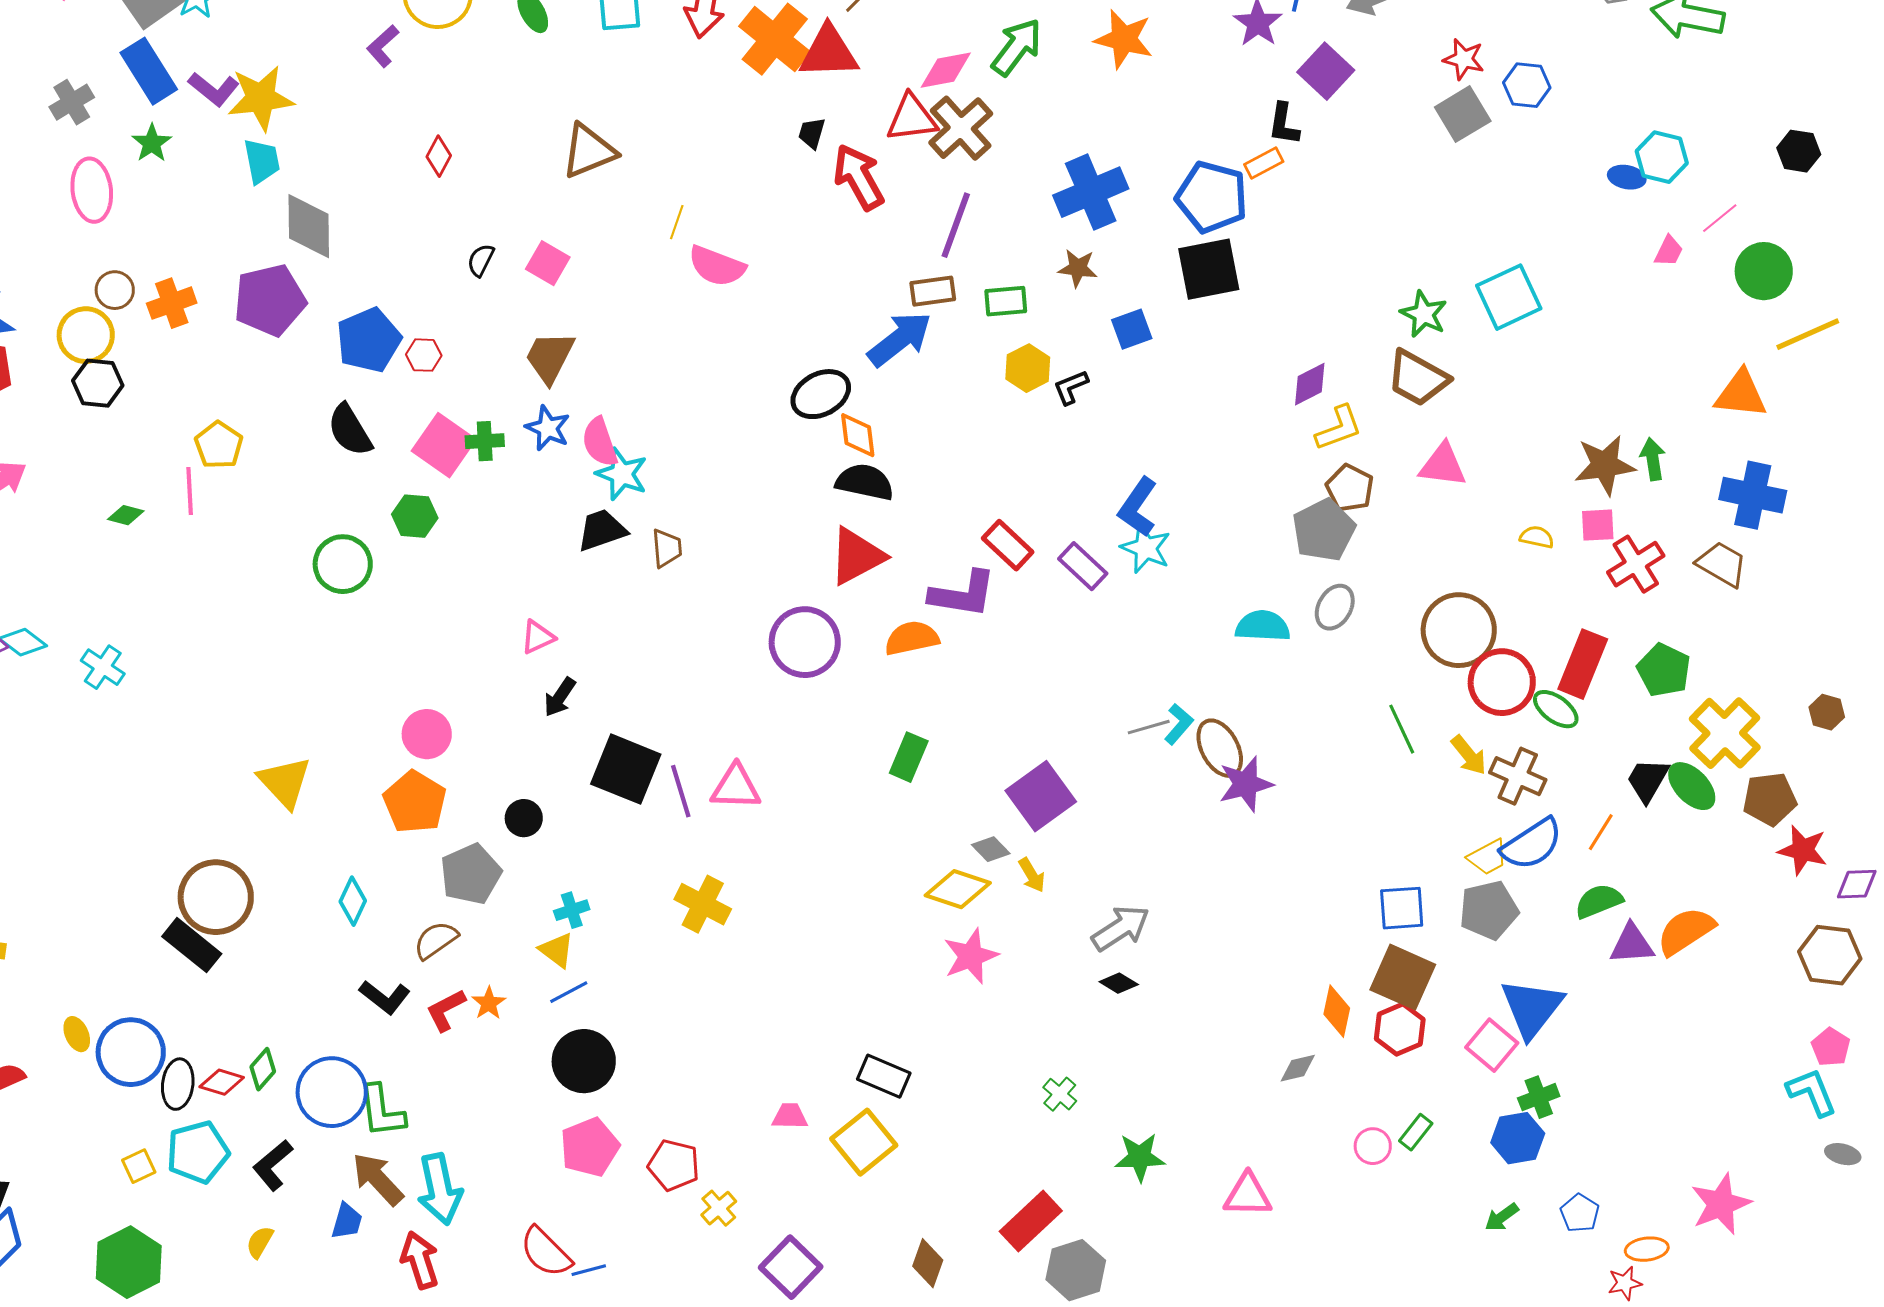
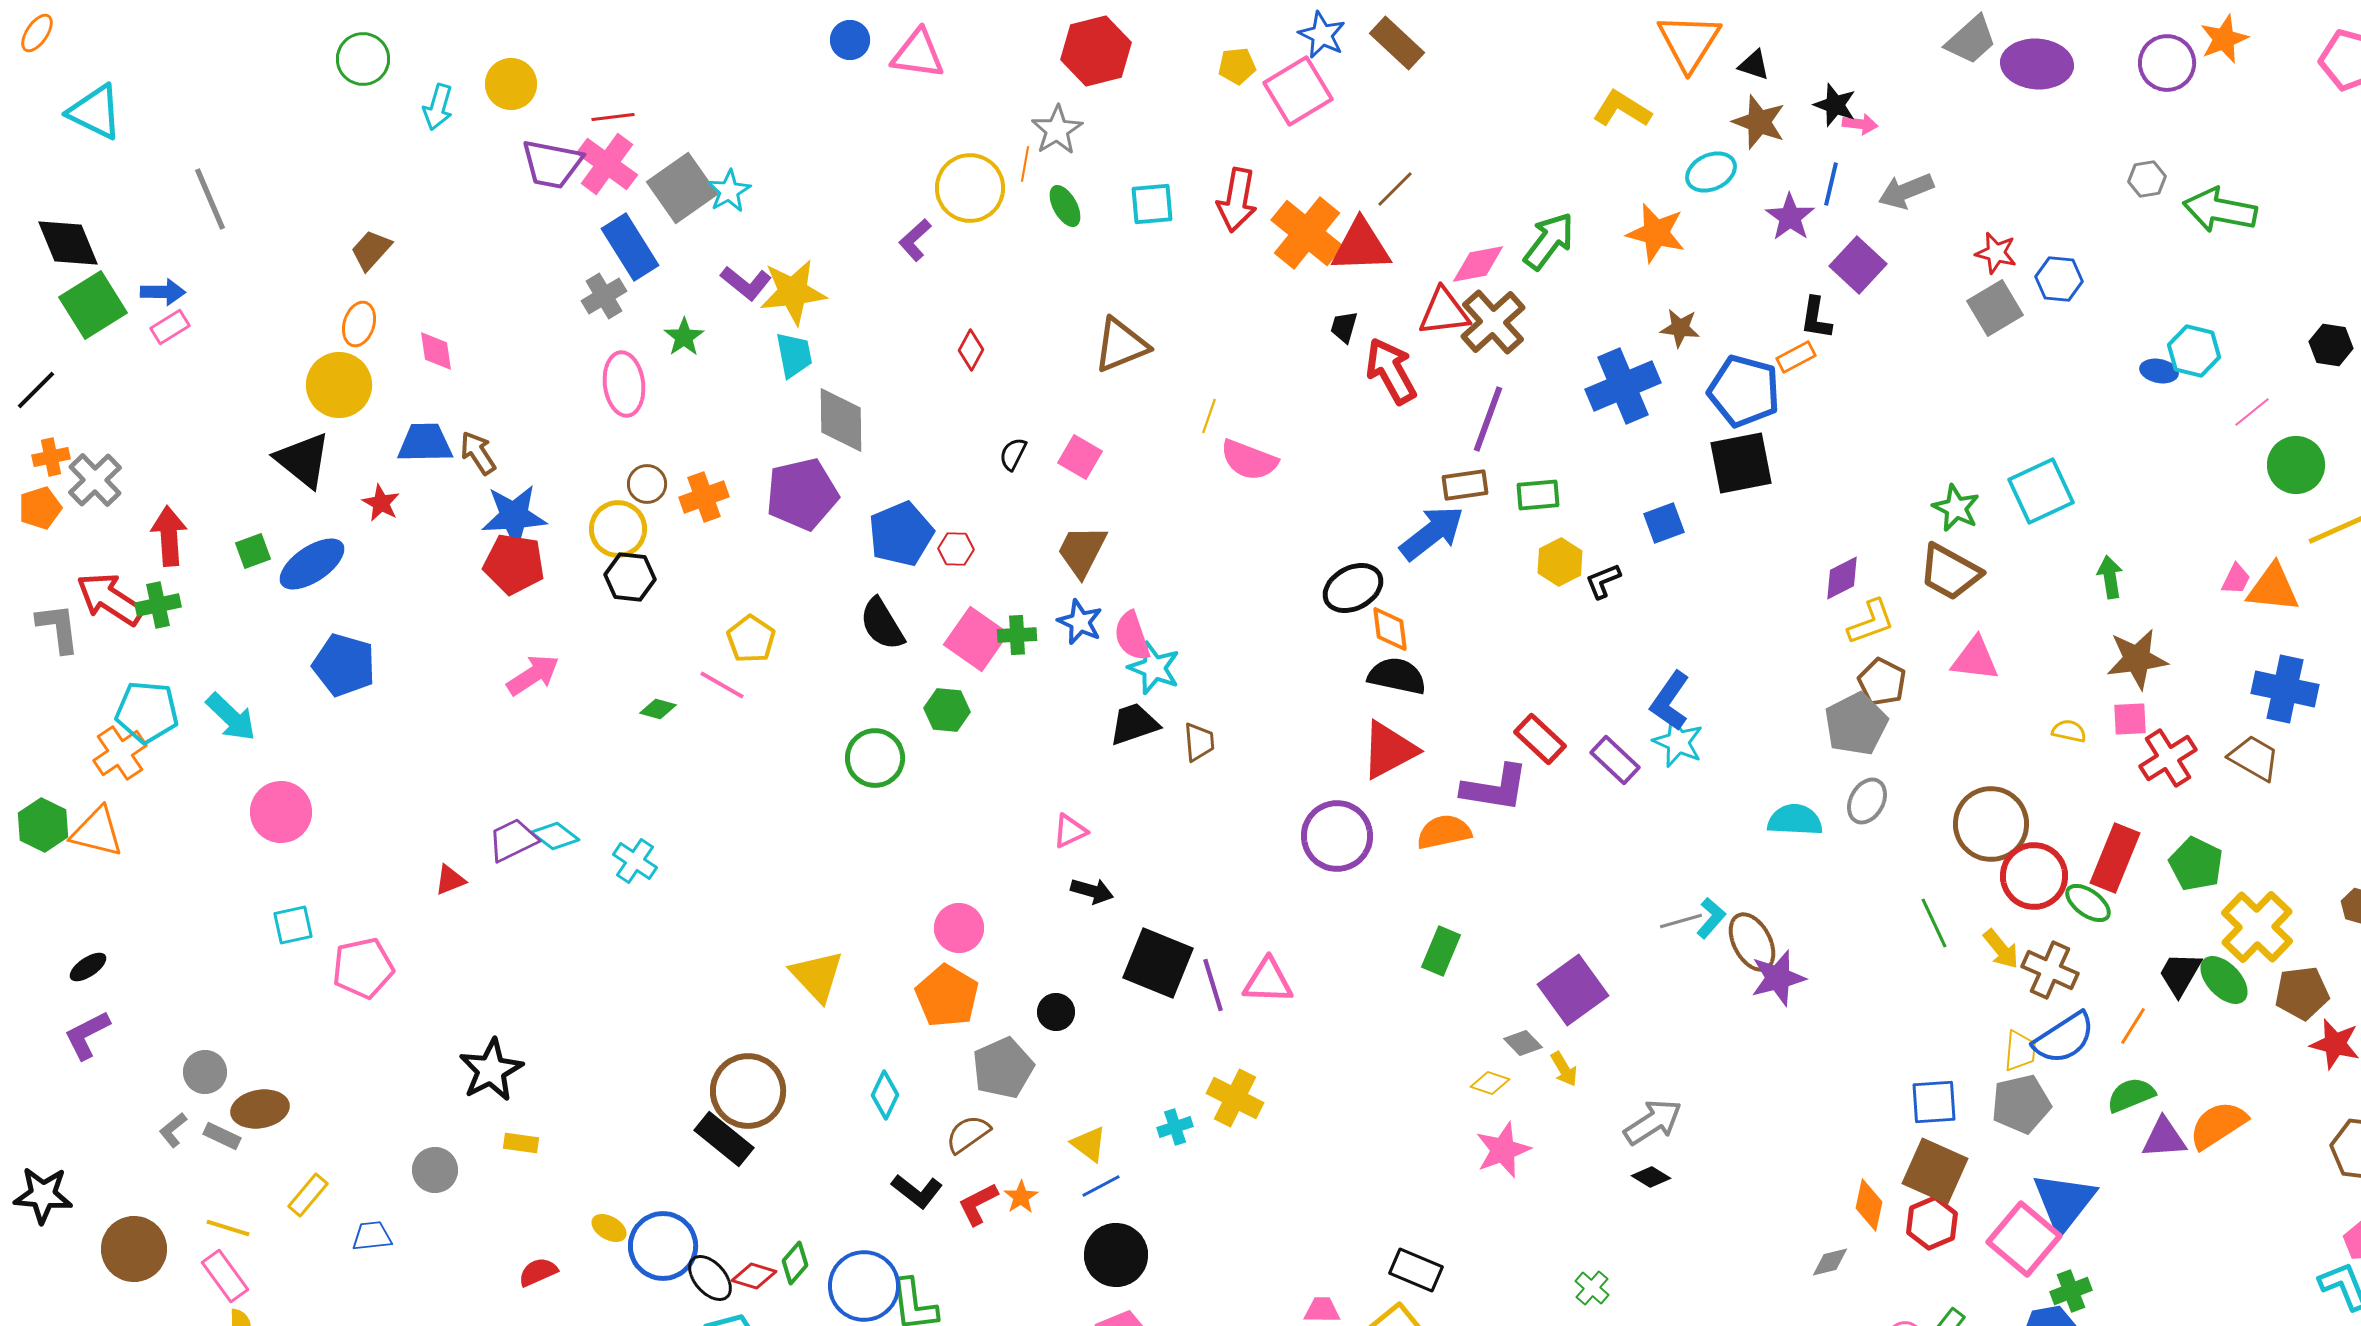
blue rectangle: (149, 71) -> (630, 247), moved
pink trapezoid: (1669, 251) -> (2236, 579), moved
brown star: (1078, 268) -> (1680, 328), moved
green arrow: (1653, 459) -> (2110, 577), moved
pink line: (190, 491) -> (722, 685), turned -57
black arrow: (560, 697) -> (1092, 891), turned -108
yellow trapezoid: (1488, 857) -> (2020, 1051), turned -57
yellow diamond: (958, 889) -> (1490, 1083), size x0.6
cyan cross: (572, 910) -> (1175, 1127), moved
yellow ellipse: (77, 1034) -> (609, 1228), turned -36
pink square: (1492, 1045) -> (2024, 1239), size x1.4
black ellipse: (178, 1084) -> (710, 1278), turned -48

